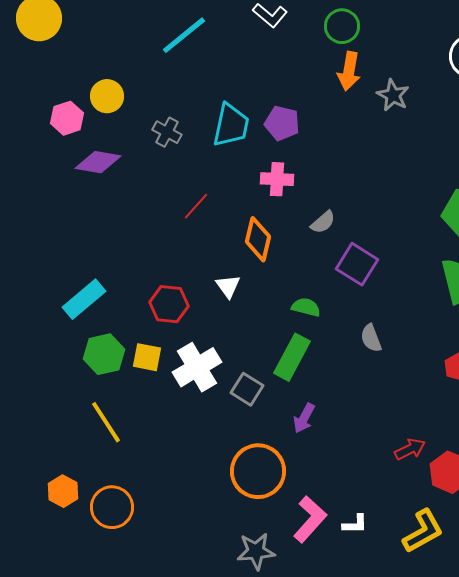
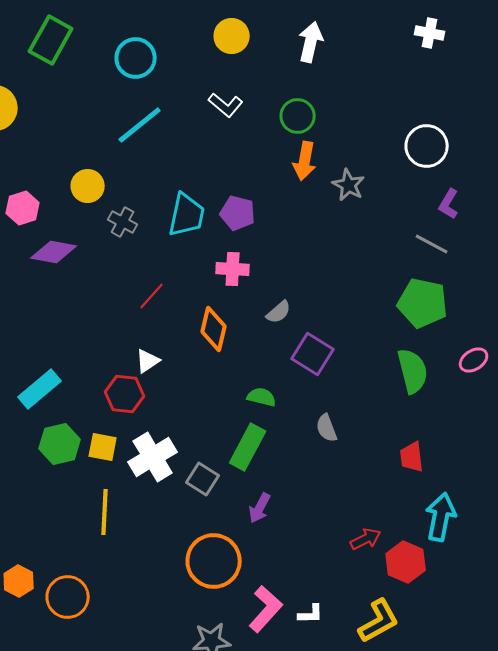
yellow circle: (107, 96) -> (88, 186), moved
white triangle: (228, 286) -> (148, 361), moved, turned 32
yellow line: (106, 422) -> (105, 512), moved, turned 36

